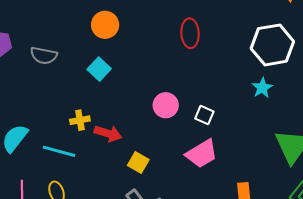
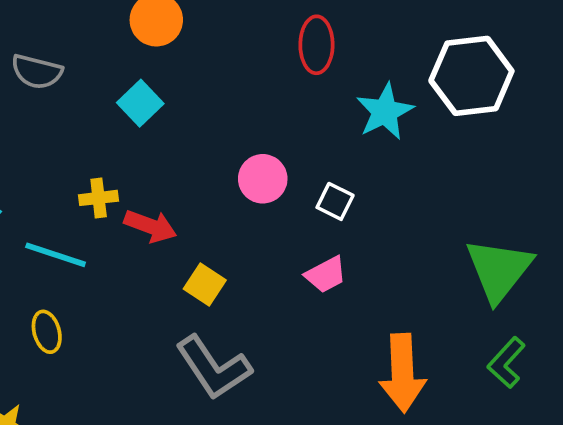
cyan star: (262, 88) -> (385, 112), moved, size x1.4
pink trapezoid: (202, 154) -> (326, 275), size x0.7

